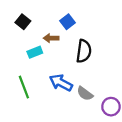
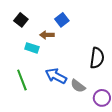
black semicircle: (84, 51) -> (97, 58), moved
cyan rectangle: (35, 52) -> (32, 48), turned 40

